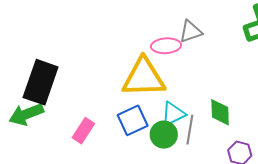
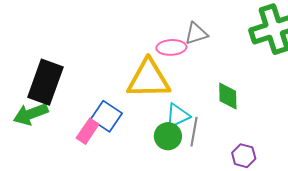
green diamond: (220, 112) -> (228, 96), moved
blue square: (133, 120) -> (106, 116), moved, turned -32

